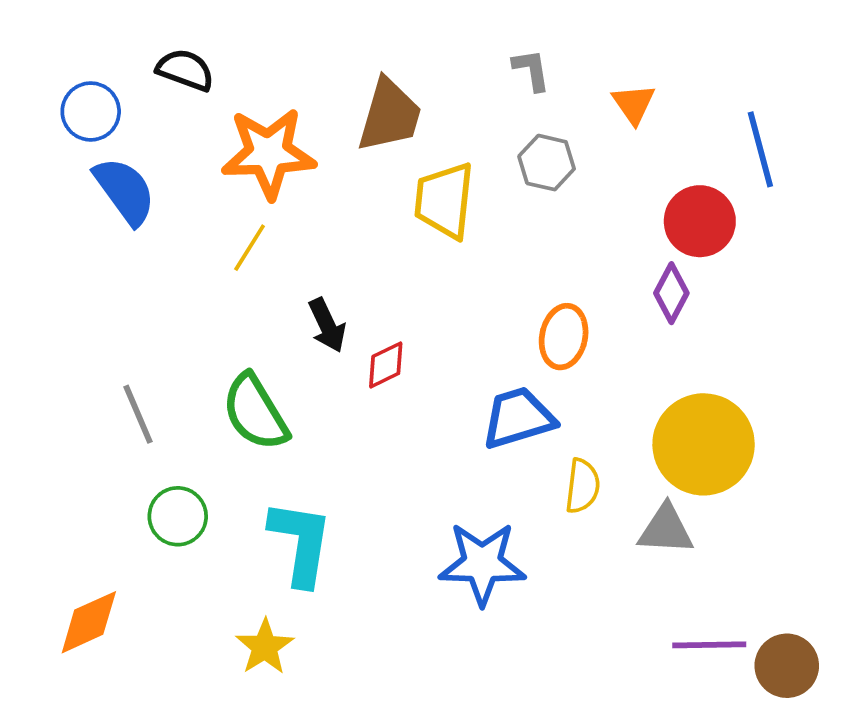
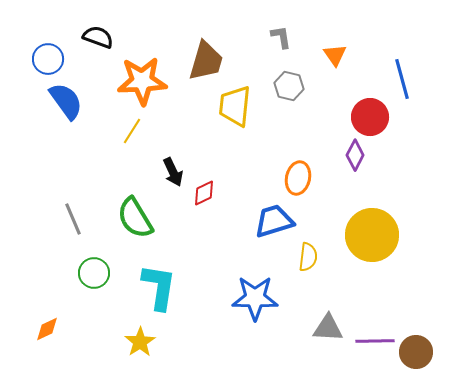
gray triangle: (666, 530) -> (328, 328), moved
orange diamond: (89, 622) -> (47, 329), size x0.7

